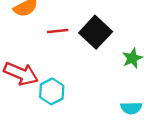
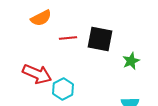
black square: (96, 32) -> (100, 39), turned -32

